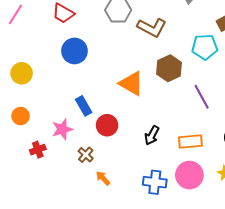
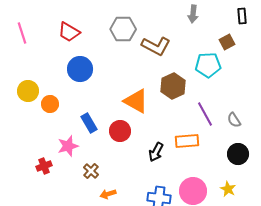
pink line: (15, 14) -> (22, 33), turned -50
orange circle: (21, 116) -> (50, 104), moved
red circle: (107, 125) -> (120, 131), moved
orange rectangle: (190, 141) -> (187, 141), moved
orange arrow: (103, 178) -> (108, 194), turned -63

